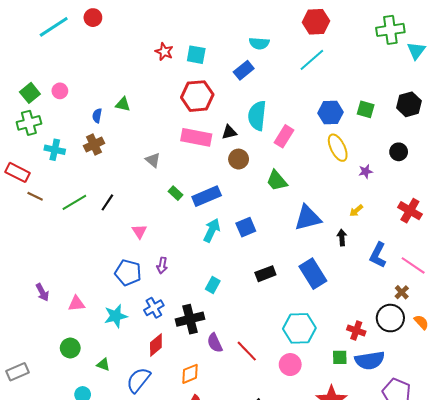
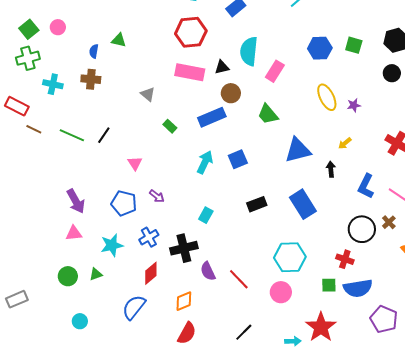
brown cross: (94, 145) -> (91, 79), turned 30
yellow ellipse: (338, 148) -> (327, 97), moved
black circle: (399, 152) -> (392, 73), moved
blue rectangle: (207, 196) -> (212, 117), moved
green line: (74, 202) -> (72, 135), turned 55
purple arrow: (162, 265) -> (157, 196), turned -63
purple arrow: (42, 292) -> (76, 201), moved, size x1.4
black circle: (390, 318) -> (362, 229), moved
green triangle: (103, 365) -> (96, 274), moved, turned -40

